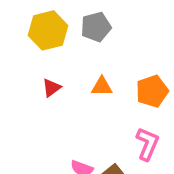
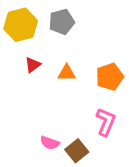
red triangle: (51, 88) -> (33, 65), moved

